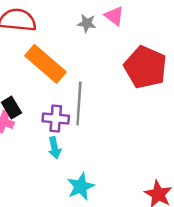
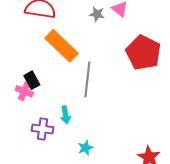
purple cross: (56, 119) -> (43, 129), moved
cyan star: (81, 187) -> (85, 148), size x0.7

